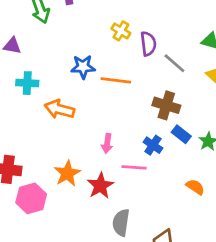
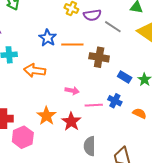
purple semicircle: (148, 44) -> (92, 15), turned 96
blue star: (83, 67) -> (48, 38), turned -30
brown cross: (166, 105) -> (99, 57), moved
pink arrow: (107, 143) -> (72, 91), turned -80
blue cross: (153, 145) -> (115, 101), moved

